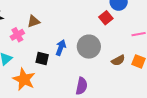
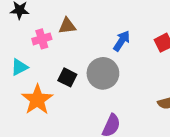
gray circle: (89, 47) -> (103, 73), moved
blue arrow: (61, 48) -> (122, 41), moved

